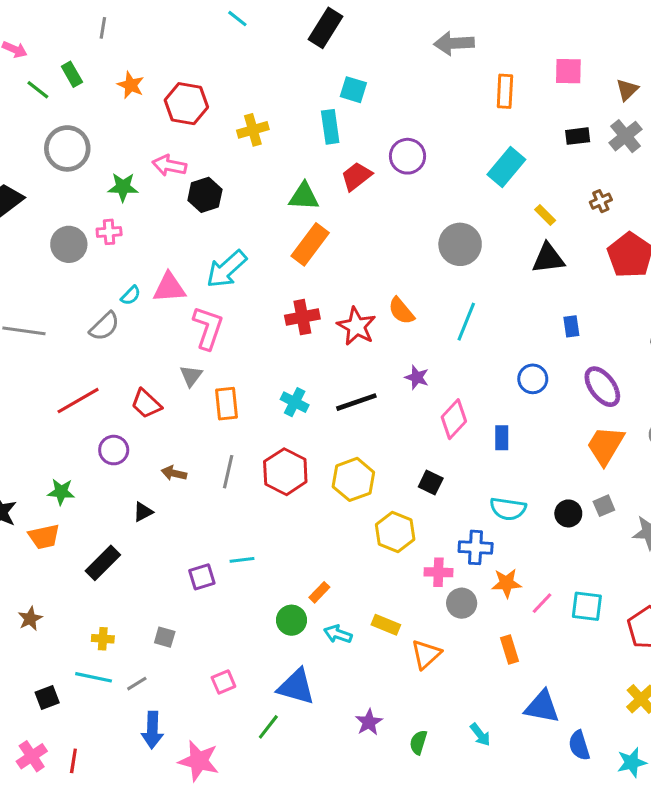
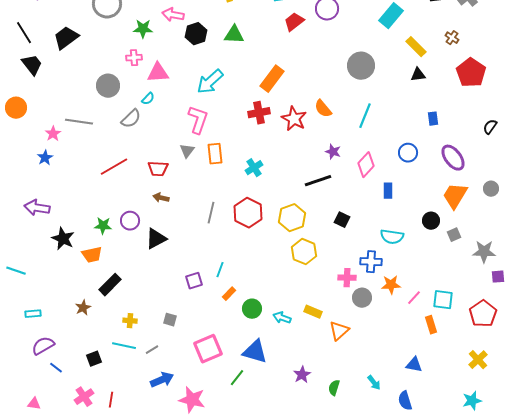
green triangle: (304, 196) -> (234, 35), moved
brown cross: (601, 201) -> (452, 38), turned -32
yellow rectangle: (545, 215) -> (416, 47), size x1.5
gray circle: (69, 244) -> (108, 86), moved
orange rectangle: (310, 244) -> (272, 79), moved
black triangle: (548, 258) -> (418, 75), size x0.7
pink triangle: (169, 288) -> (158, 73), moved
cyan cross: (295, 402) -> (254, 168), turned 30
black line: (356, 402) -> (318, 181), moved
red trapezoid: (146, 404) -> (158, 169), turned -40
orange rectangle: (227, 404) -> (215, 154), moved
pink diamond: (454, 419) -> (366, 165), moved
purple circle: (114, 450) -> (130, 221), moved
brown arrow: (174, 473) -> (161, 198), moved
black triangle: (143, 512) -> (156, 239), size x1.6
black circle: (568, 513) -> (431, 221), moved
yellow hexagon: (395, 532) -> (304, 252), moved
cyan line: (242, 560) -> (220, 270), turned -63
black rectangle: (103, 563) -> (110, 285), moved
orange rectangle: (319, 592) -> (229, 294), moved
orange rectangle: (510, 650) -> (431, 325), moved
pink square: (223, 682) -> (208, 349), size x1.8
blue triangle: (542, 707) -> (414, 365), size x0.7
blue arrow: (152, 730) -> (162, 380), turned -115
blue semicircle: (579, 745) -> (405, 401), moved

